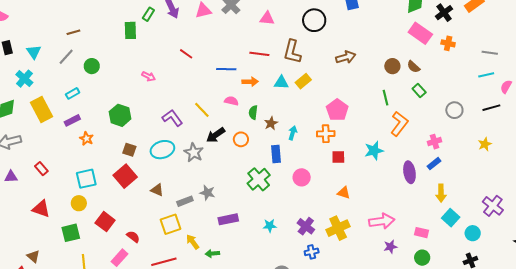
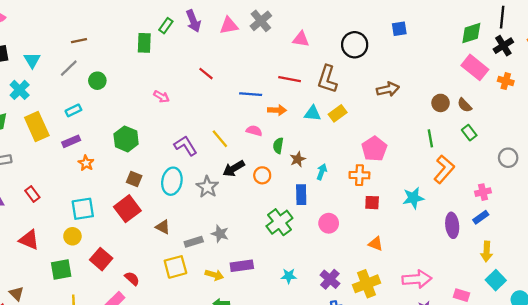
cyan ellipse: (162, 150) -> (172, 181), turned -65
yellow arrow: (193, 242) -> (214, 275), moved, turned 140

